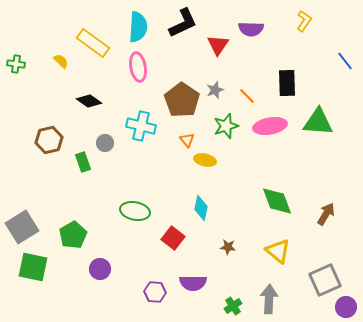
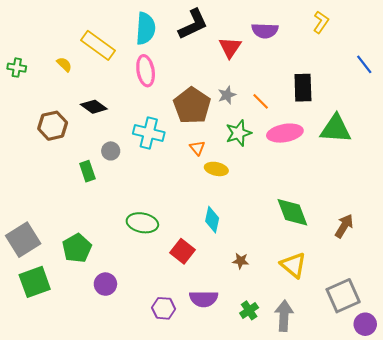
brown hexagon: (49, 140) -> (53, 126), moved
green square: (33, 267) -> (35, 282), turned -32
green cross: (233, 306) -> (249, 310), moved

